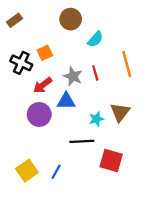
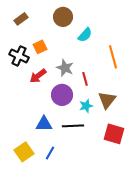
brown rectangle: (15, 20) -> (21, 19), moved
red line: (95, 73) -> (85, 79), moved
blue triangle: (66, 101) -> (44, 124), moved
purple circle: (39, 114) -> (62, 95), moved
red square: (111, 160) -> (114, 134), moved

